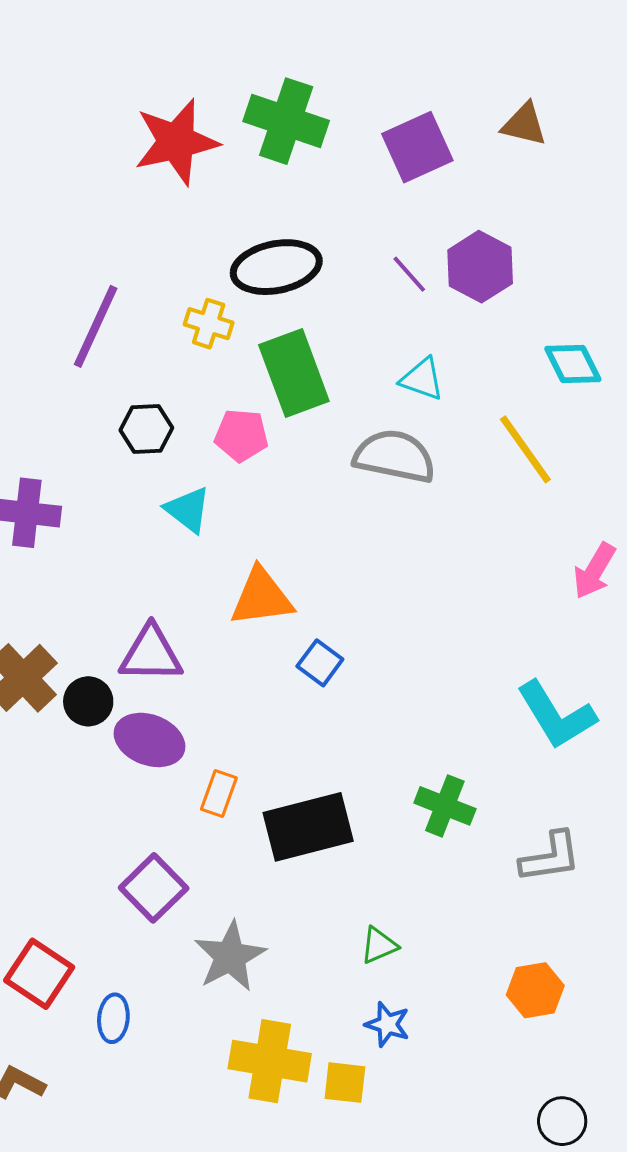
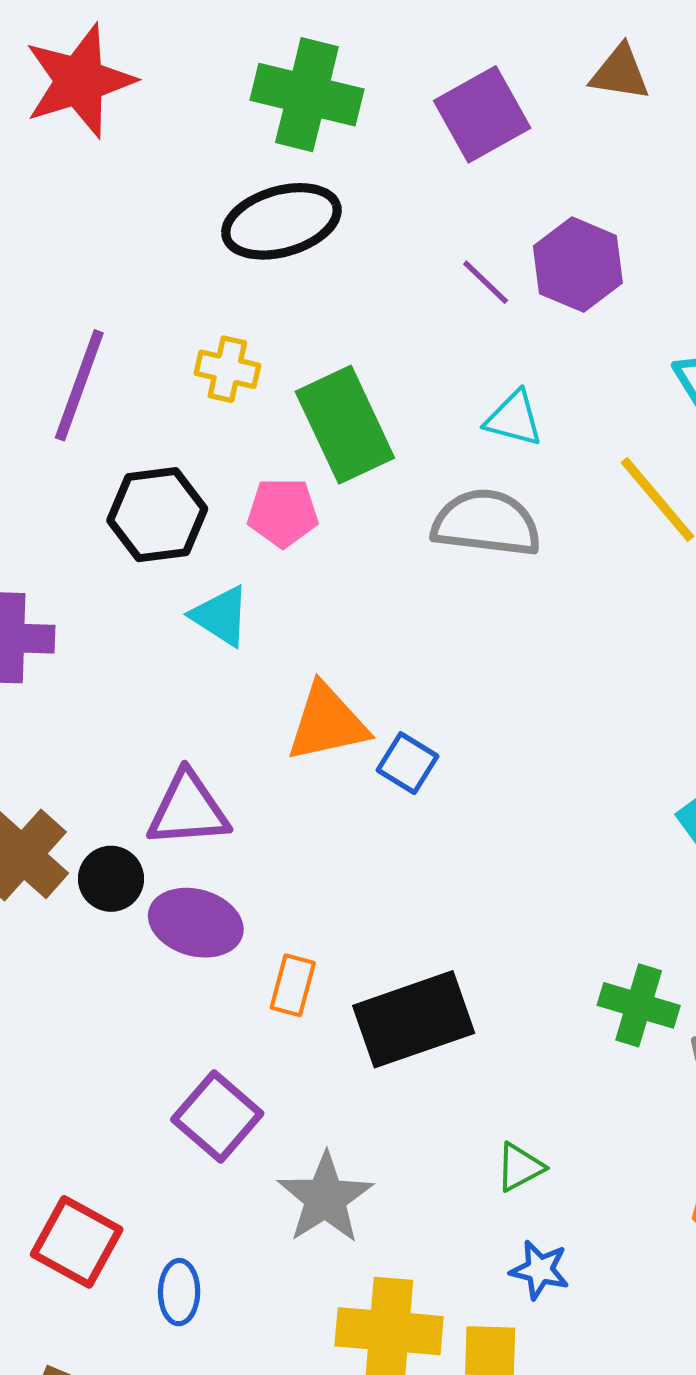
red star: (176, 142) -> (79, 81), moved
black ellipse: (276, 267) -> (281, 221), moved
black hexagon: (146, 429) -> (157, 515), size x1.4
blue square: (320, 663) -> (408, 763), moved
green cross: (445, 806) -> (639, 1005), moved

